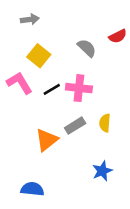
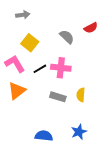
gray rectangle: (75, 126) -> (58, 97), turned 49
orange triangle: (47, 140) -> (17, 91), moved
blue semicircle: (32, 189) -> (44, 136), moved

